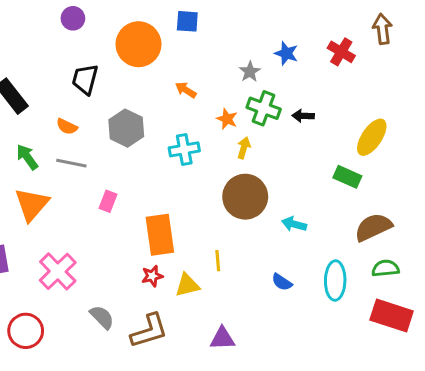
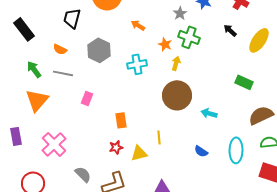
black arrow: (303, 116) -> (230, 30), moved, turned 40
yellow ellipse: (372, 137) -> (259, 40), moved
orange rectangle: (160, 235) -> (121, 120), size x0.6

